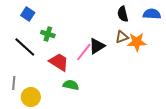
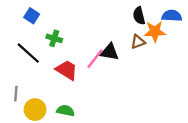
orange star: (137, 42) -> (155, 32), moved
black triangle: (97, 46) -> (110, 52), turned 42
green semicircle: (71, 85) -> (66, 111), moved

